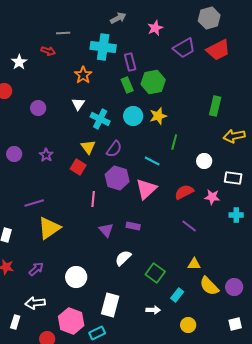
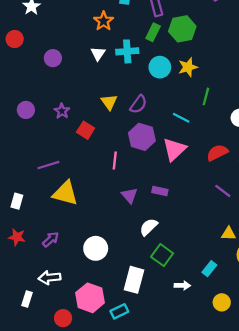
green rectangle: (127, 85) -> (153, 32), turned 49
cyan cross: (100, 119) -> (127, 51), moved, turned -30
red square: (78, 167) -> (86, 130), moved
yellow triangle: (49, 228) -> (65, 193), turned 50
green square: (155, 273) -> (162, 255), moved

